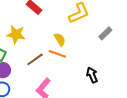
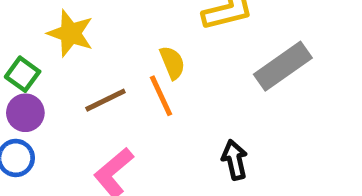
gray rectangle: (105, 33) -> (283, 66), size x1.6
orange line: (57, 54) -> (161, 96), turned 36

